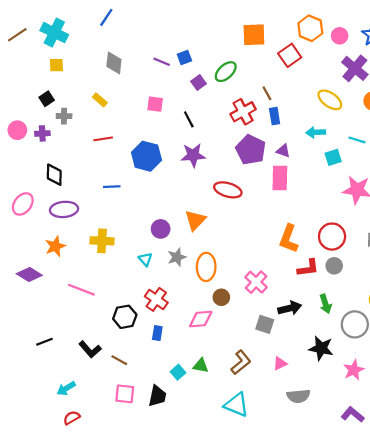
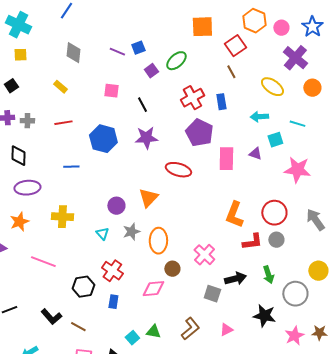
brown line: (267, 93) -> (231, 72), moved
gray cross: (64, 116) -> (27, 121), moved
purple triangle: (283, 151) -> (255, 154), moved

